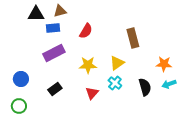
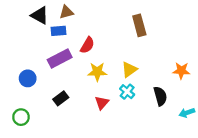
black triangle: (36, 14) -> (40, 15), turned 30
red semicircle: (86, 31) -> (87, 45), moved
brown rectangle: (133, 38) -> (139, 25), moved
blue circle: (21, 79) -> (28, 78), moved
cyan arrow: (169, 84) -> (187, 113), moved

